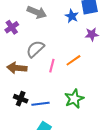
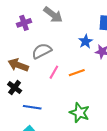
blue star: (72, 16) -> (86, 41), moved
black cross: (21, 99) -> (15, 88), moved
green star: (74, 99) -> (80, 113), moved, turned 30

